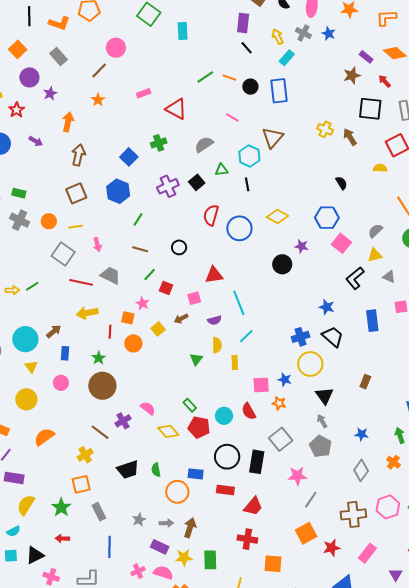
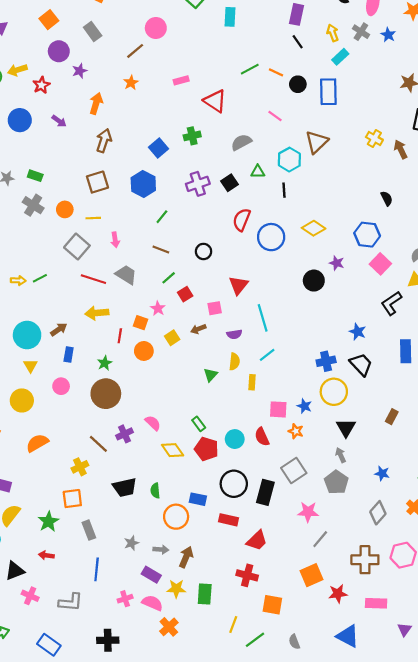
red triangle: (214, 275) -> (239, 285), turned -48
red square: (166, 288) -> (185, 294), turned 32
pink rectangle: (367, 553) -> (376, 603), turned 48

